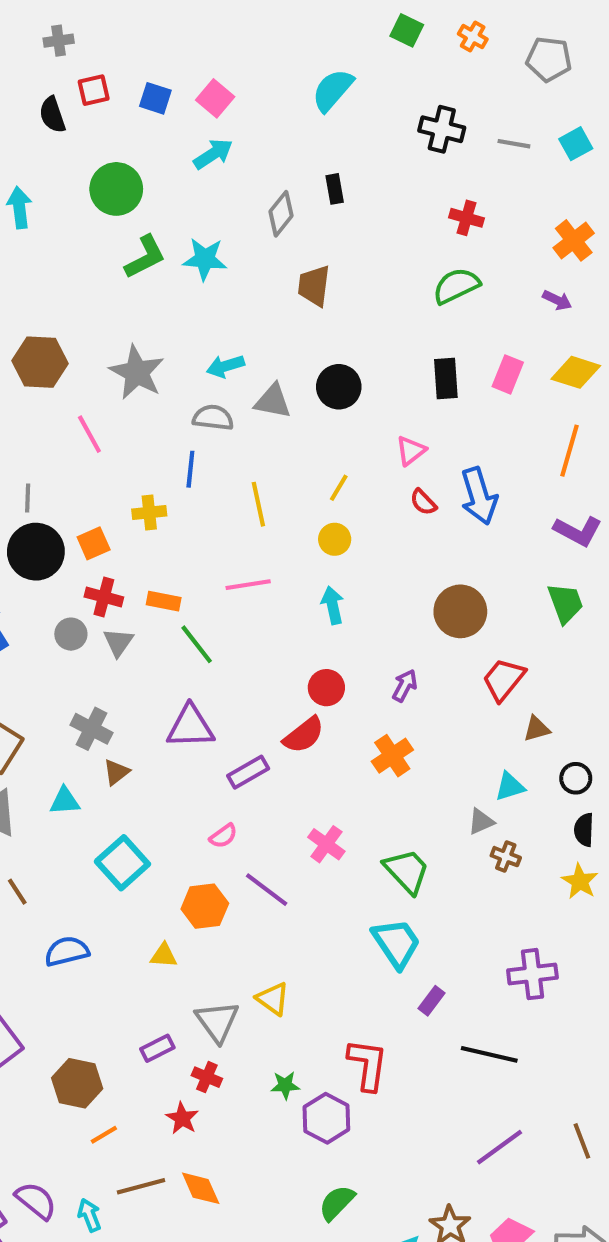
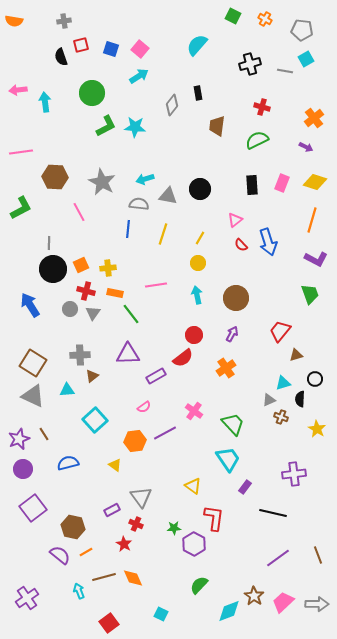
black cross: (442, 129) -> (250, 64), turned -30
cyan square: (576, 144) -> (306, 59), moved
brown trapezoid: (314, 286) -> (217, 126), moved
yellow line: (258, 504) -> (163, 234), moved, turned 30
yellow cross: (149, 512) -> (108, 268), moved
brown circle: (460, 611) -> (236, 298), moved
gray cross: (92, 729) -> (80, 355), turned -30
black semicircle: (584, 830) -> (300, 399), moved
purple line: (267, 890) -> (165, 433), turned -65
yellow triangle: (164, 955) -> (115, 465), turned 32
yellow triangle: (273, 999) -> (193, 486), moved
purple semicircle: (36, 1201) -> (60, 555), moved

